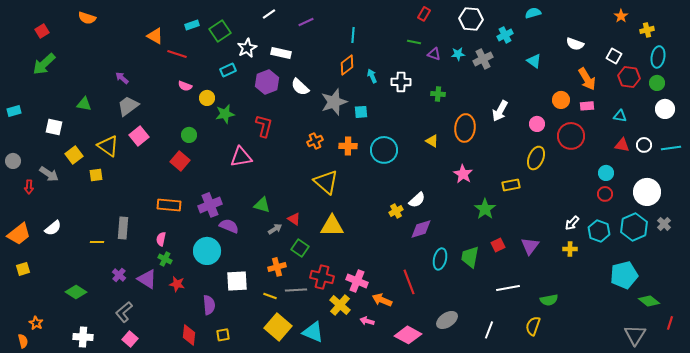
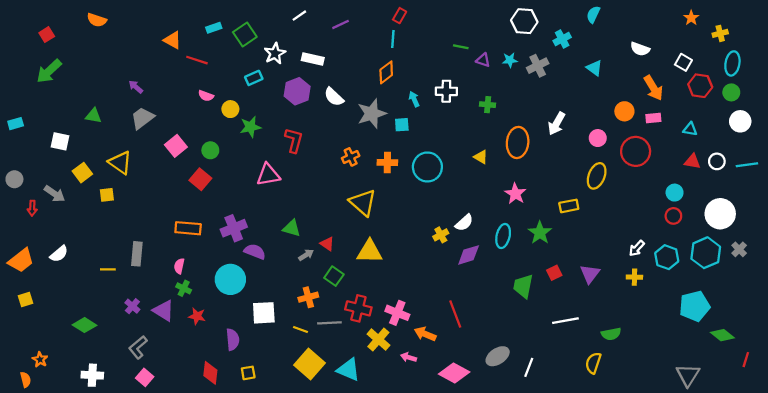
cyan semicircle: (533, 13) -> (593, 14), turned -49
red rectangle: (424, 14) -> (400, 16), moved
cyan arrow: (372, 76) -> (414, 99), moved
pink square: (139, 136) -> (176, 146), moved
cyan ellipse: (440, 259) -> (503, 236), moved
white line: (489, 330) -> (529, 367), moved
gray triangle: (635, 335) -> (688, 375), moved

